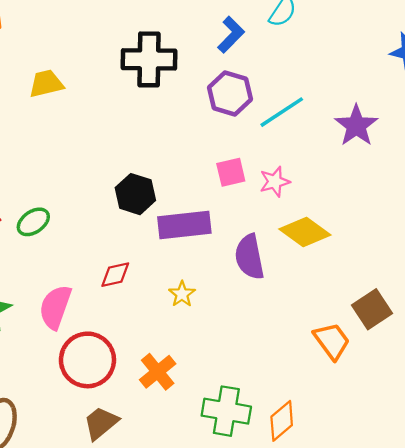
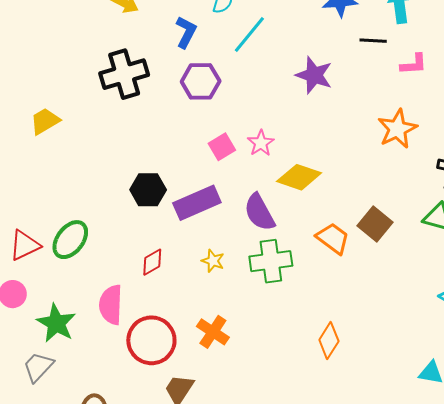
cyan line: (282, 112) -> (249, 34), moved
green ellipse: (33, 222) -> (70, 240), size x1.4
orange trapezoid: (332, 341) -> (333, 238), moved
green cross: (226, 411) -> (271, 261), moved

